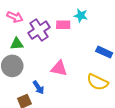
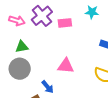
cyan star: (81, 15) -> (92, 12), moved
purple cross: (39, 30) -> (42, 16), moved

